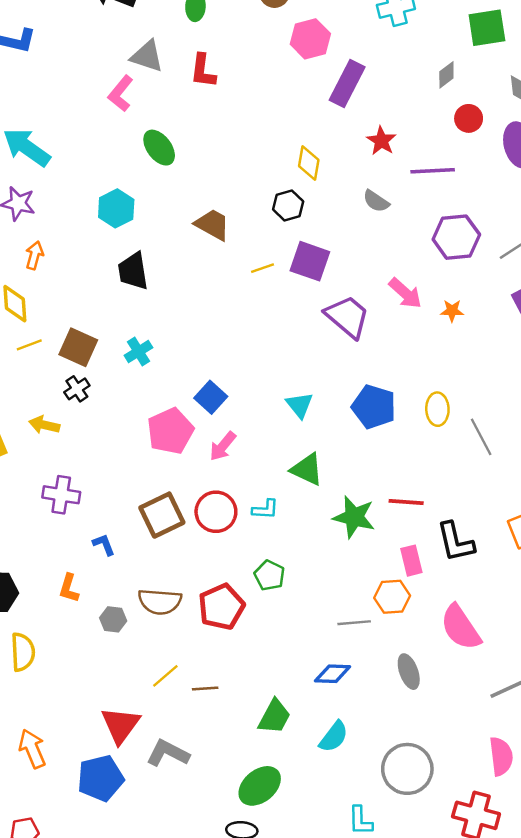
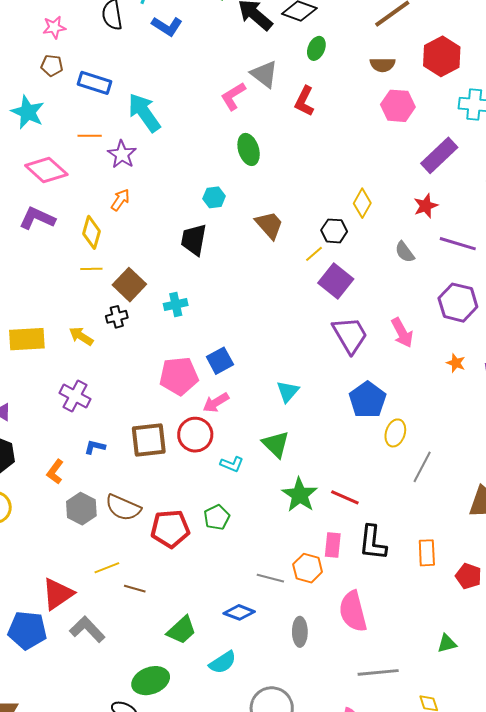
purple rectangle: (347, 84) -> (439, 155), moved
cyan hexagon: (116, 208) -> (214, 197), moved, size x0.7
yellow line: (263, 268) -> (314, 254), moved, turned -42
orange star: (452, 311) -> (456, 363), moved
blue pentagon: (374, 407) -> (367, 400), moved
gray line: (481, 437) -> (422, 467), turned 36
red circle: (216, 512) -> (195, 435), moved
blue L-shape: (104, 544) -> (95, 447), turned -75
gray hexagon: (113, 619) -> (81, 509), size x1.4

